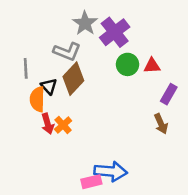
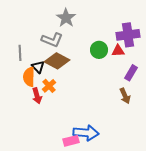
purple cross: (115, 32) -> (128, 35), moved, turned 30
brown diamond: (73, 79) -> (57, 61), turned 75
orange cross: (63, 125) -> (49, 86), moved

